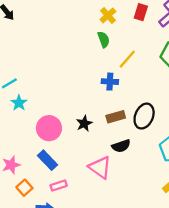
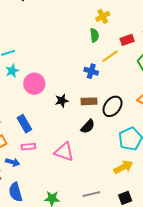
red rectangle: (141, 12) -> (127, 40), moved, turned 40
pink circle: (49, 128) -> (34, 84), moved
black semicircle: (121, 146) -> (88, 126), turned -42
pink triangle: (100, 167) -> (64, 152), moved, turned -30

